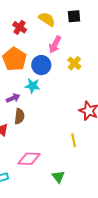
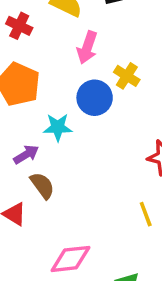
blue circle: (41, 65) -> (95, 98), moved
brown semicircle: (19, 116) -> (42, 185), turned -35

